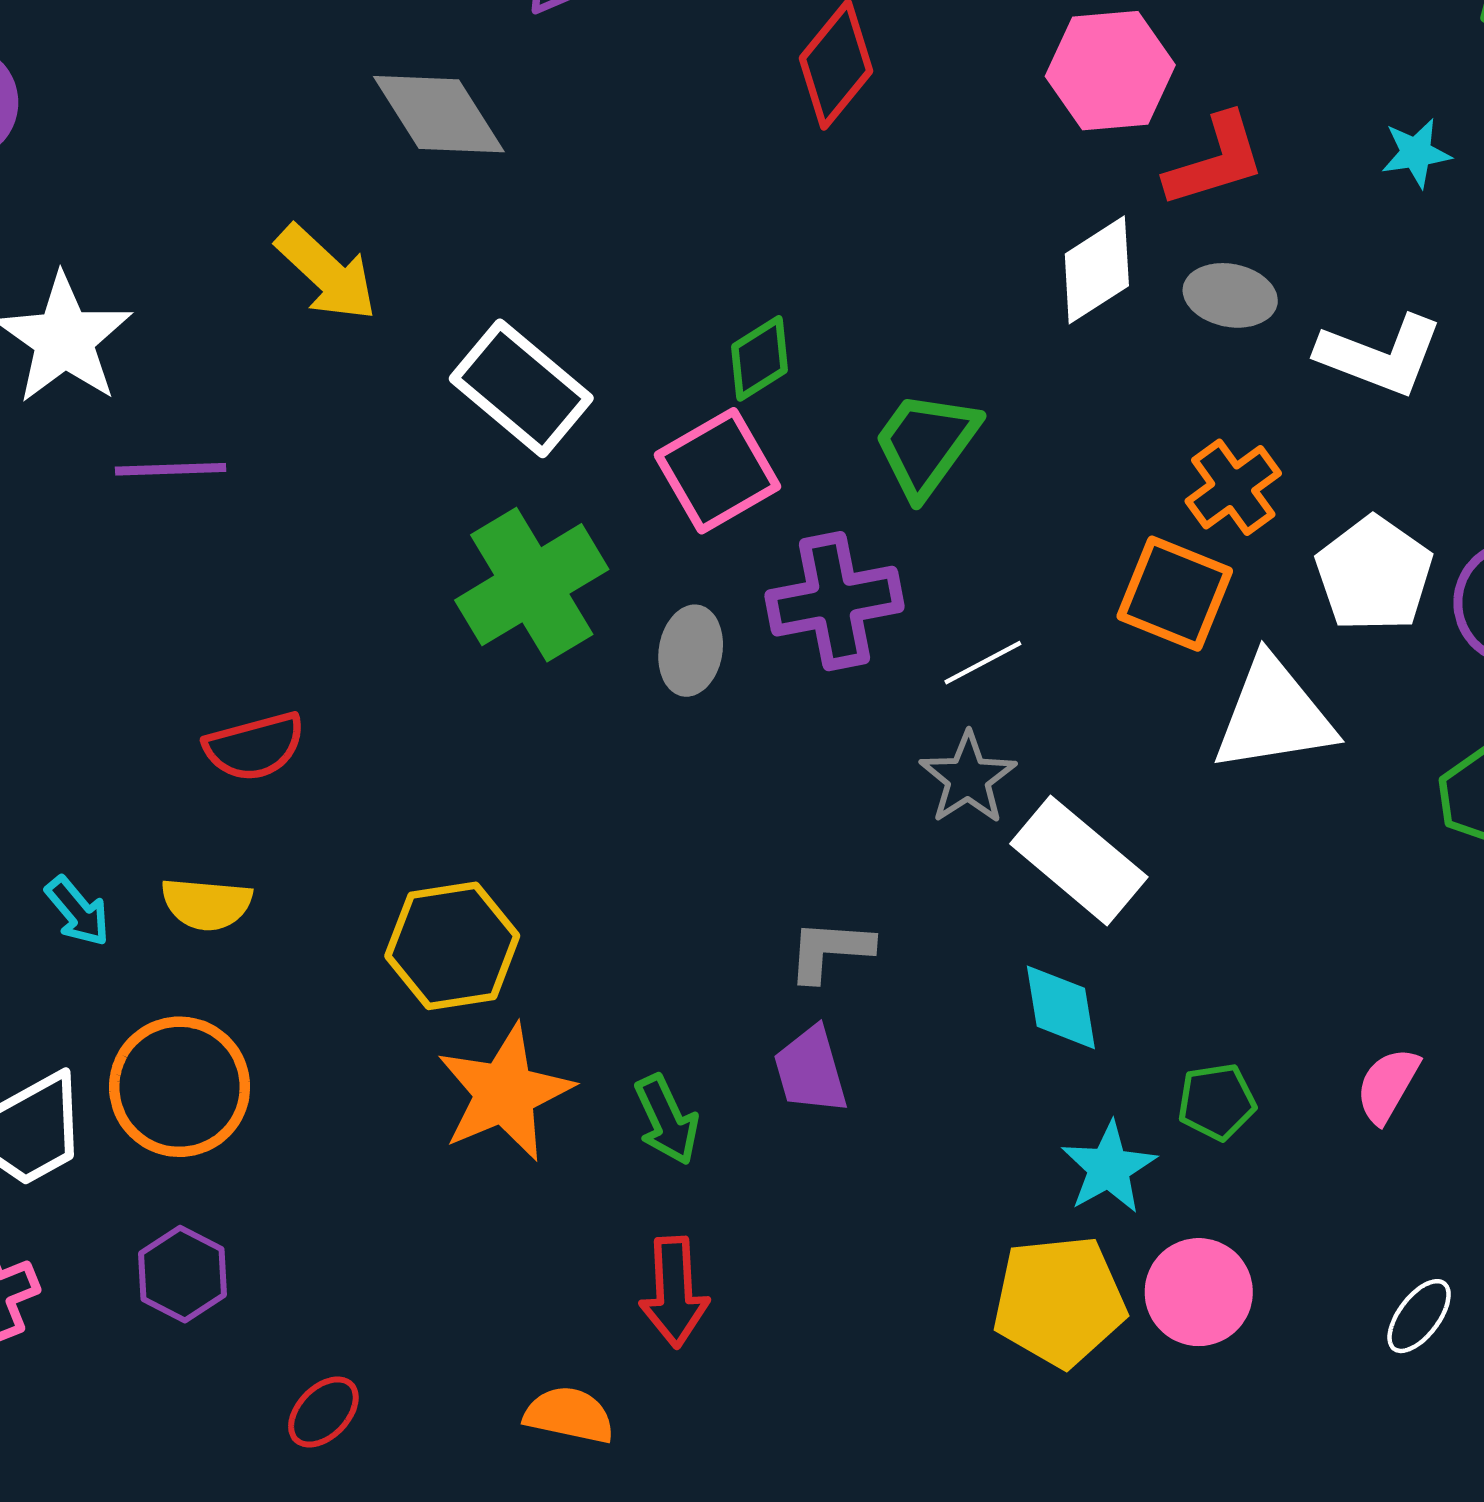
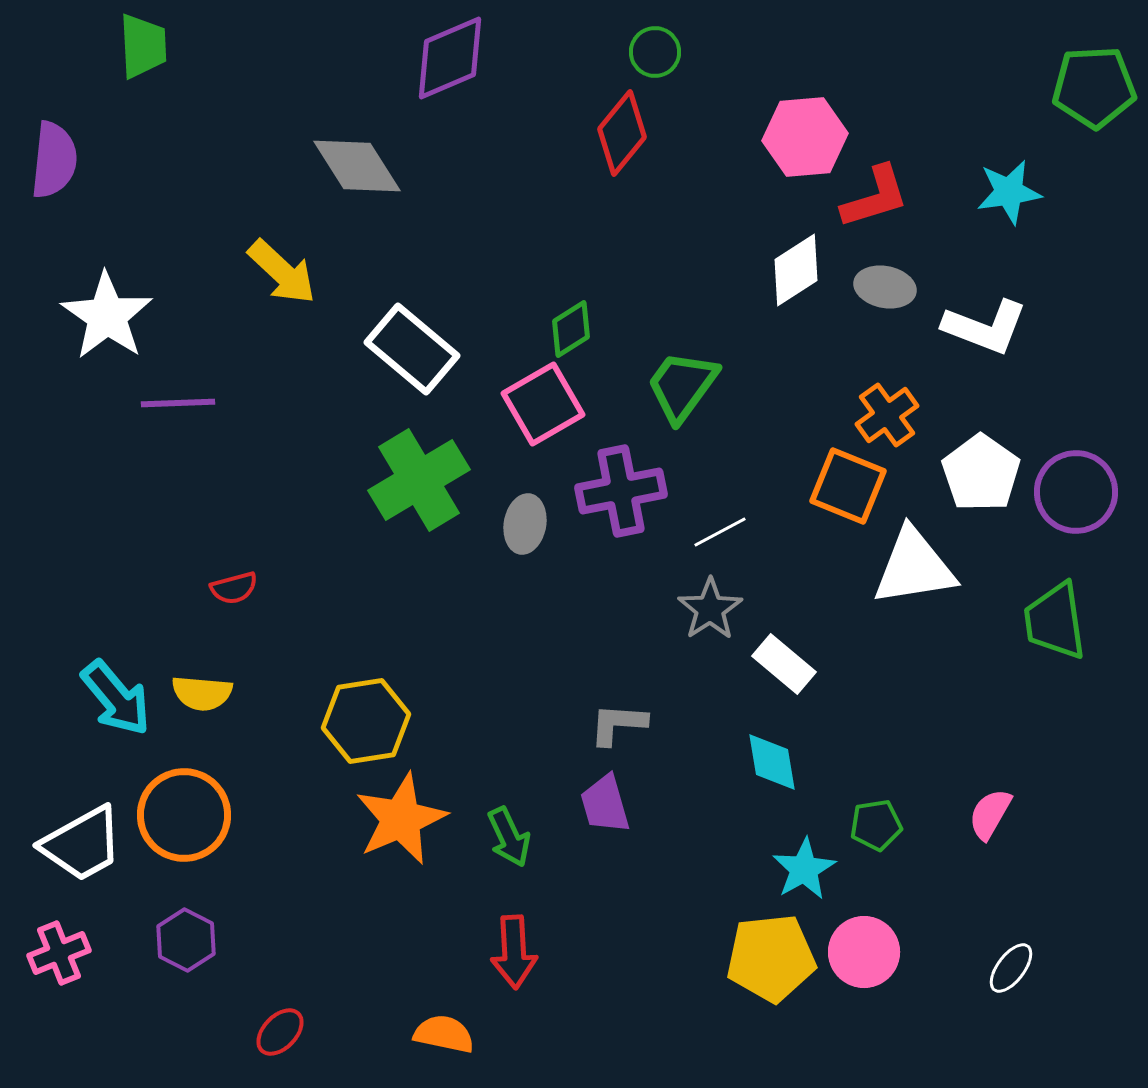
cyan star: (1416, 153) -> (1009, 192), size x1.4
red semicircle: (254, 747) -> (234, 588), size x0.7
white rectangle: (1079, 860) -> (784, 664), size x0.7
cyan arrow: (78, 911) -> (116, 698), size x1.6

